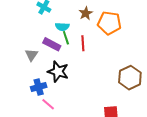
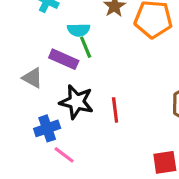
red line: (83, 43) -> (115, 110), moved
gray triangle: (31, 55) -> (32, 78), turned -32

